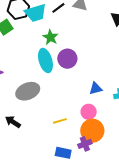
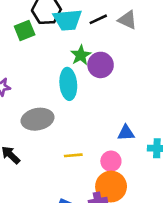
purple circle: (67, 59) -> (101, 65), moved
yellow line: (60, 121) -> (73, 155), moved

